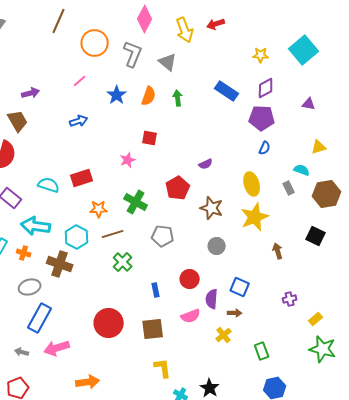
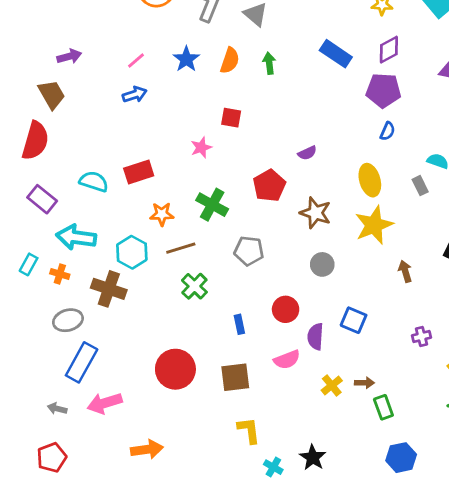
pink line: (80, 81) -> (136, 60), moved
brown arrow: (235, 313) -> (364, 383), moved

